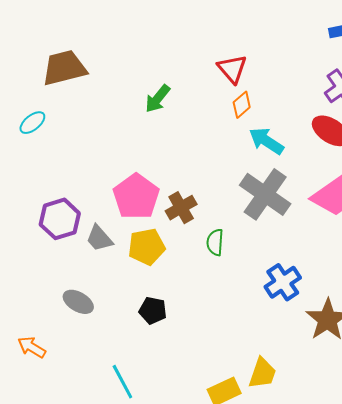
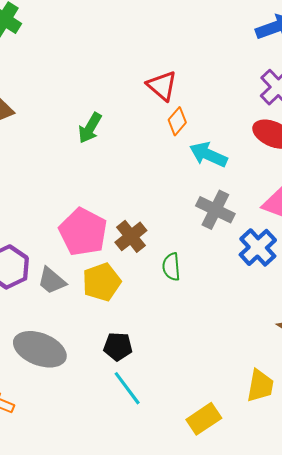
gray cross: (265, 194) -> (215, 210), size x0.7
blue cross: (283, 282) -> (258, 247), moved
gray ellipse: (78, 302) -> (40, 349), size x1.6
yellow trapezoid: (262, 373) -> (260, 386), moved
cyan line: (122, 382) -> (127, 388), moved

